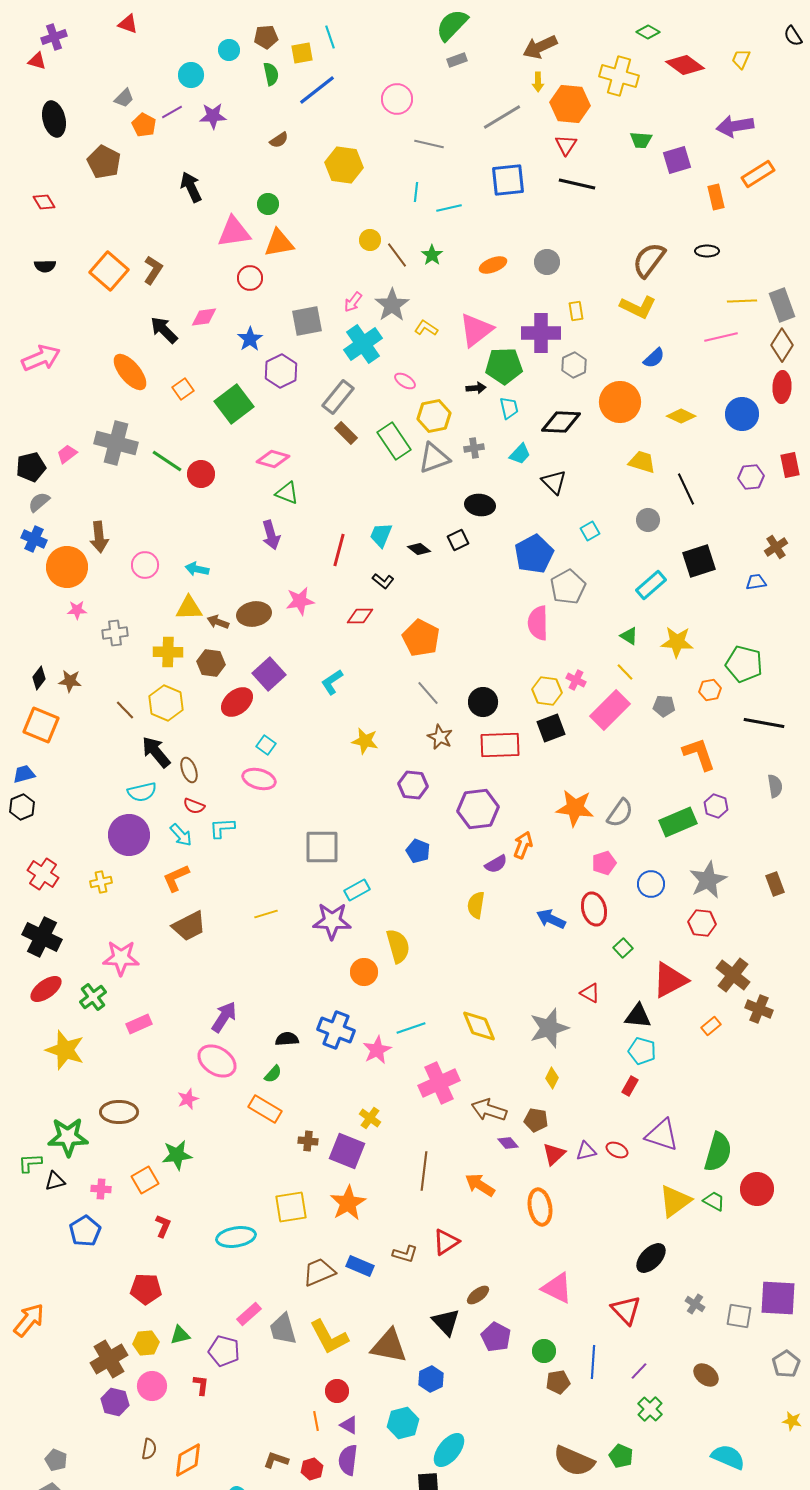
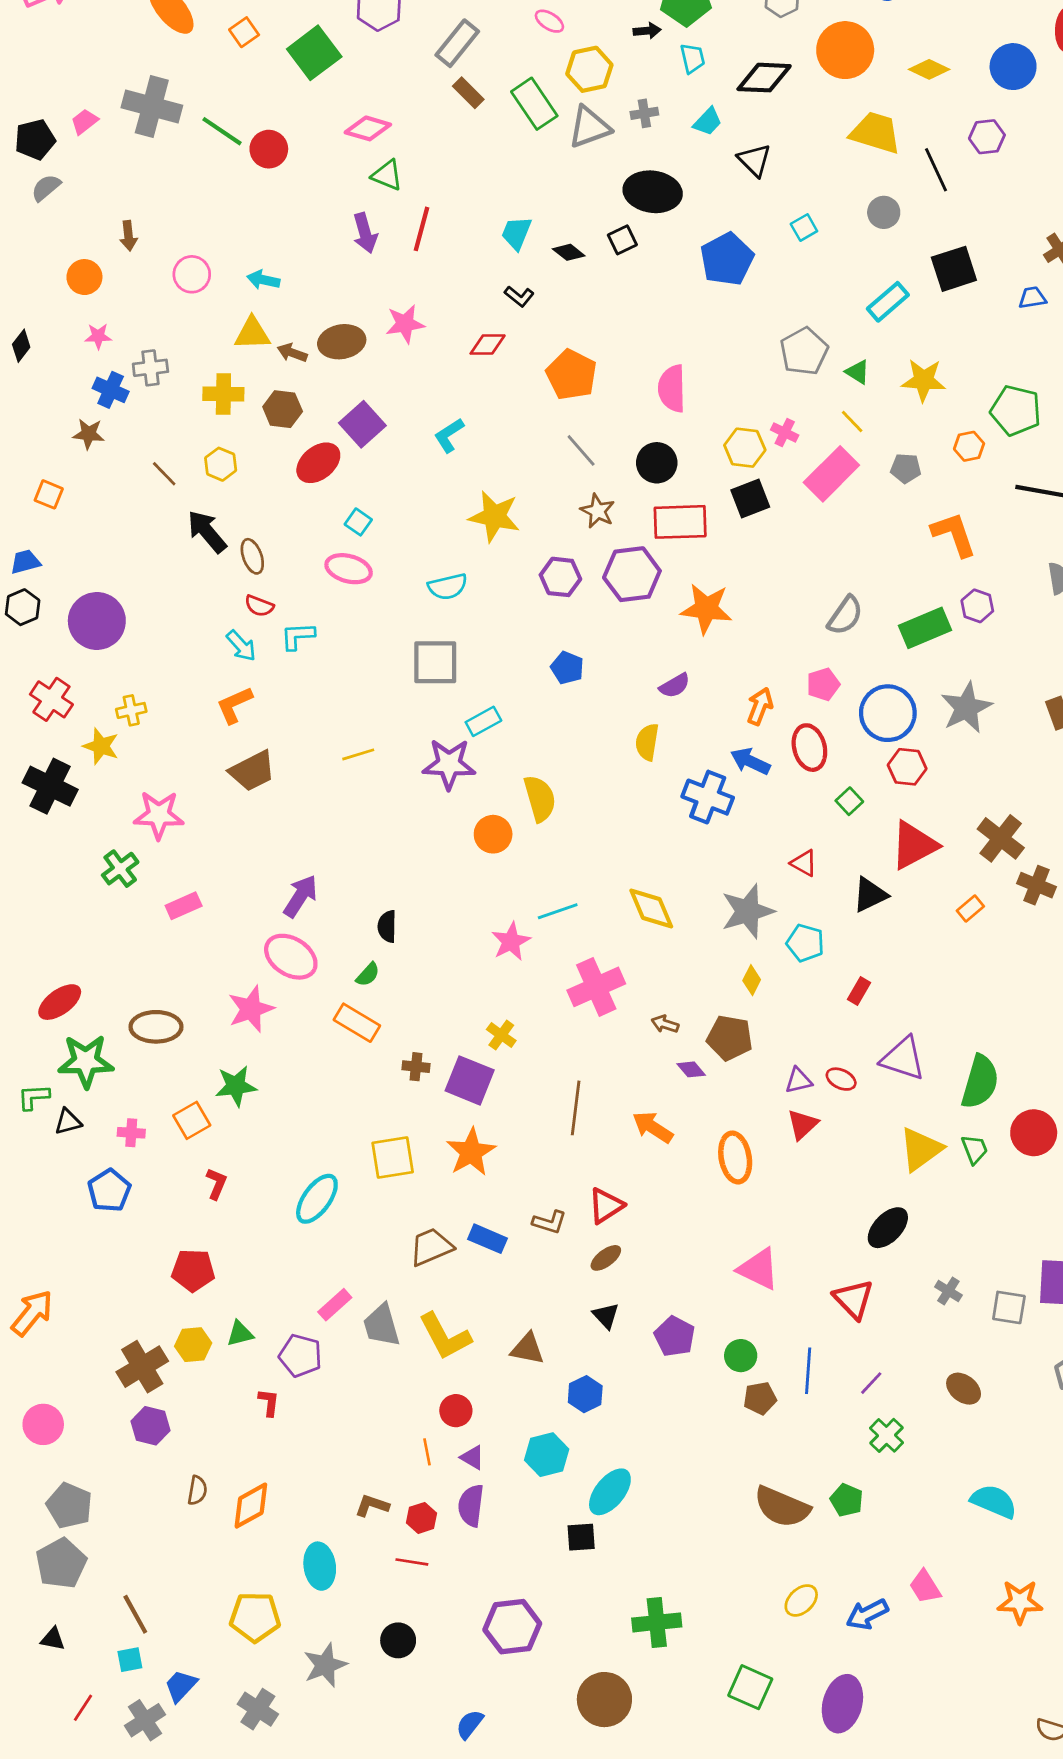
yellow trapezoid: (642, 462) -> (875, 133), size x1.4
purple hexagon: (751, 477) -> (987, 137), moved
black ellipse: (480, 505) -> (653, 192), size x1.4
brown arrow: (99, 537) -> (128, 236), size x0.7
blue cross: (34, 539) -> (111, 390), moved
red line: (339, 550) -> (421, 229), moved
orange circle: (67, 567) -> (84, 277), size x0.6
gray pentagon: (568, 587) -> (804, 351), moved
pink semicircle: (538, 623) -> (672, 388), moved
black diamond: (39, 678) -> (21, 346), moved
yellow hexagon: (166, 703) -> (221, 464), size x0.7
orange square: (41, 725) -> (49, 494), size x0.6
yellow star: (365, 741) -> (494, 516), size x1.4
cyan semicircle: (142, 792) -> (448, 587), moved
orange star: (575, 808) -> (706, 609), moved
purple hexagon: (478, 809) -> (632, 574), moved
purple circle: (129, 835) -> (97, 621), moved
orange arrow: (523, 845) -> (760, 706), moved
blue circle: (651, 884) -> (888, 713), size x1.5
red hexagon: (702, 923) -> (907, 767), moved
red ellipse: (46, 989) -> (60, 1002), moved
black triangle: (638, 1016) -> (870, 895), turned -32
blue cross: (336, 1030) -> (708, 797), moved
black semicircle: (287, 1039) -> (387, 926), turned -85
yellow star: (65, 1050) -> (101, 746), moved, size x0.7
cyan pentagon: (642, 1051) -> (805, 943), moved
pink star: (188, 1099) -> (251, 1009), size x1.6
brown arrow: (489, 1110) -> (665, 1024), size x0.6
brown pentagon: (536, 1120) -> (730, 1038), size x1.4
red triangle: (554, 1154) -> (803, 1124), moved
green trapezoid: (714, 1201) -> (975, 1149), turned 40
cyan ellipse: (236, 1237) -> (317, 1199), turned -45
brown ellipse: (478, 1295) -> (606, 1258), moved
black triangle: (446, 1322) -> (606, 1316), size x0.7
brown triangle: (389, 1346) -> (527, 1349), size x0.7
pink circle: (152, 1386) -> (43, 1424), moved
gray pentagon: (56, 1460) -> (69, 1506), size x1.5

